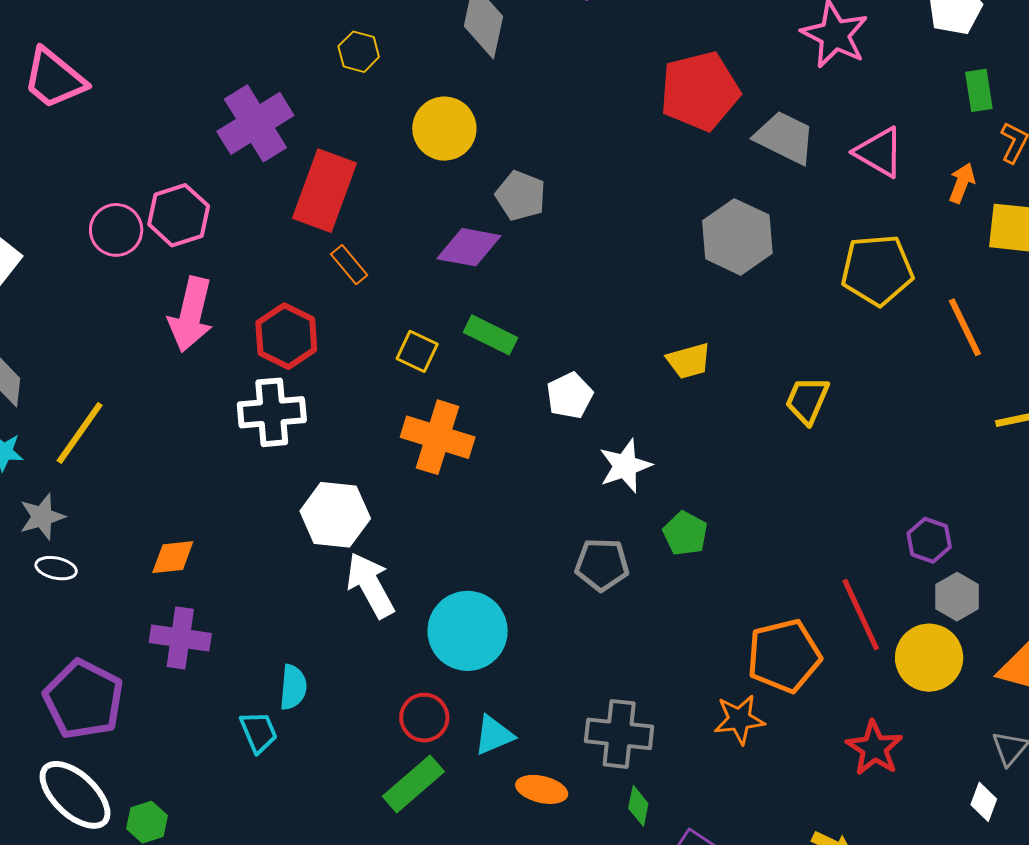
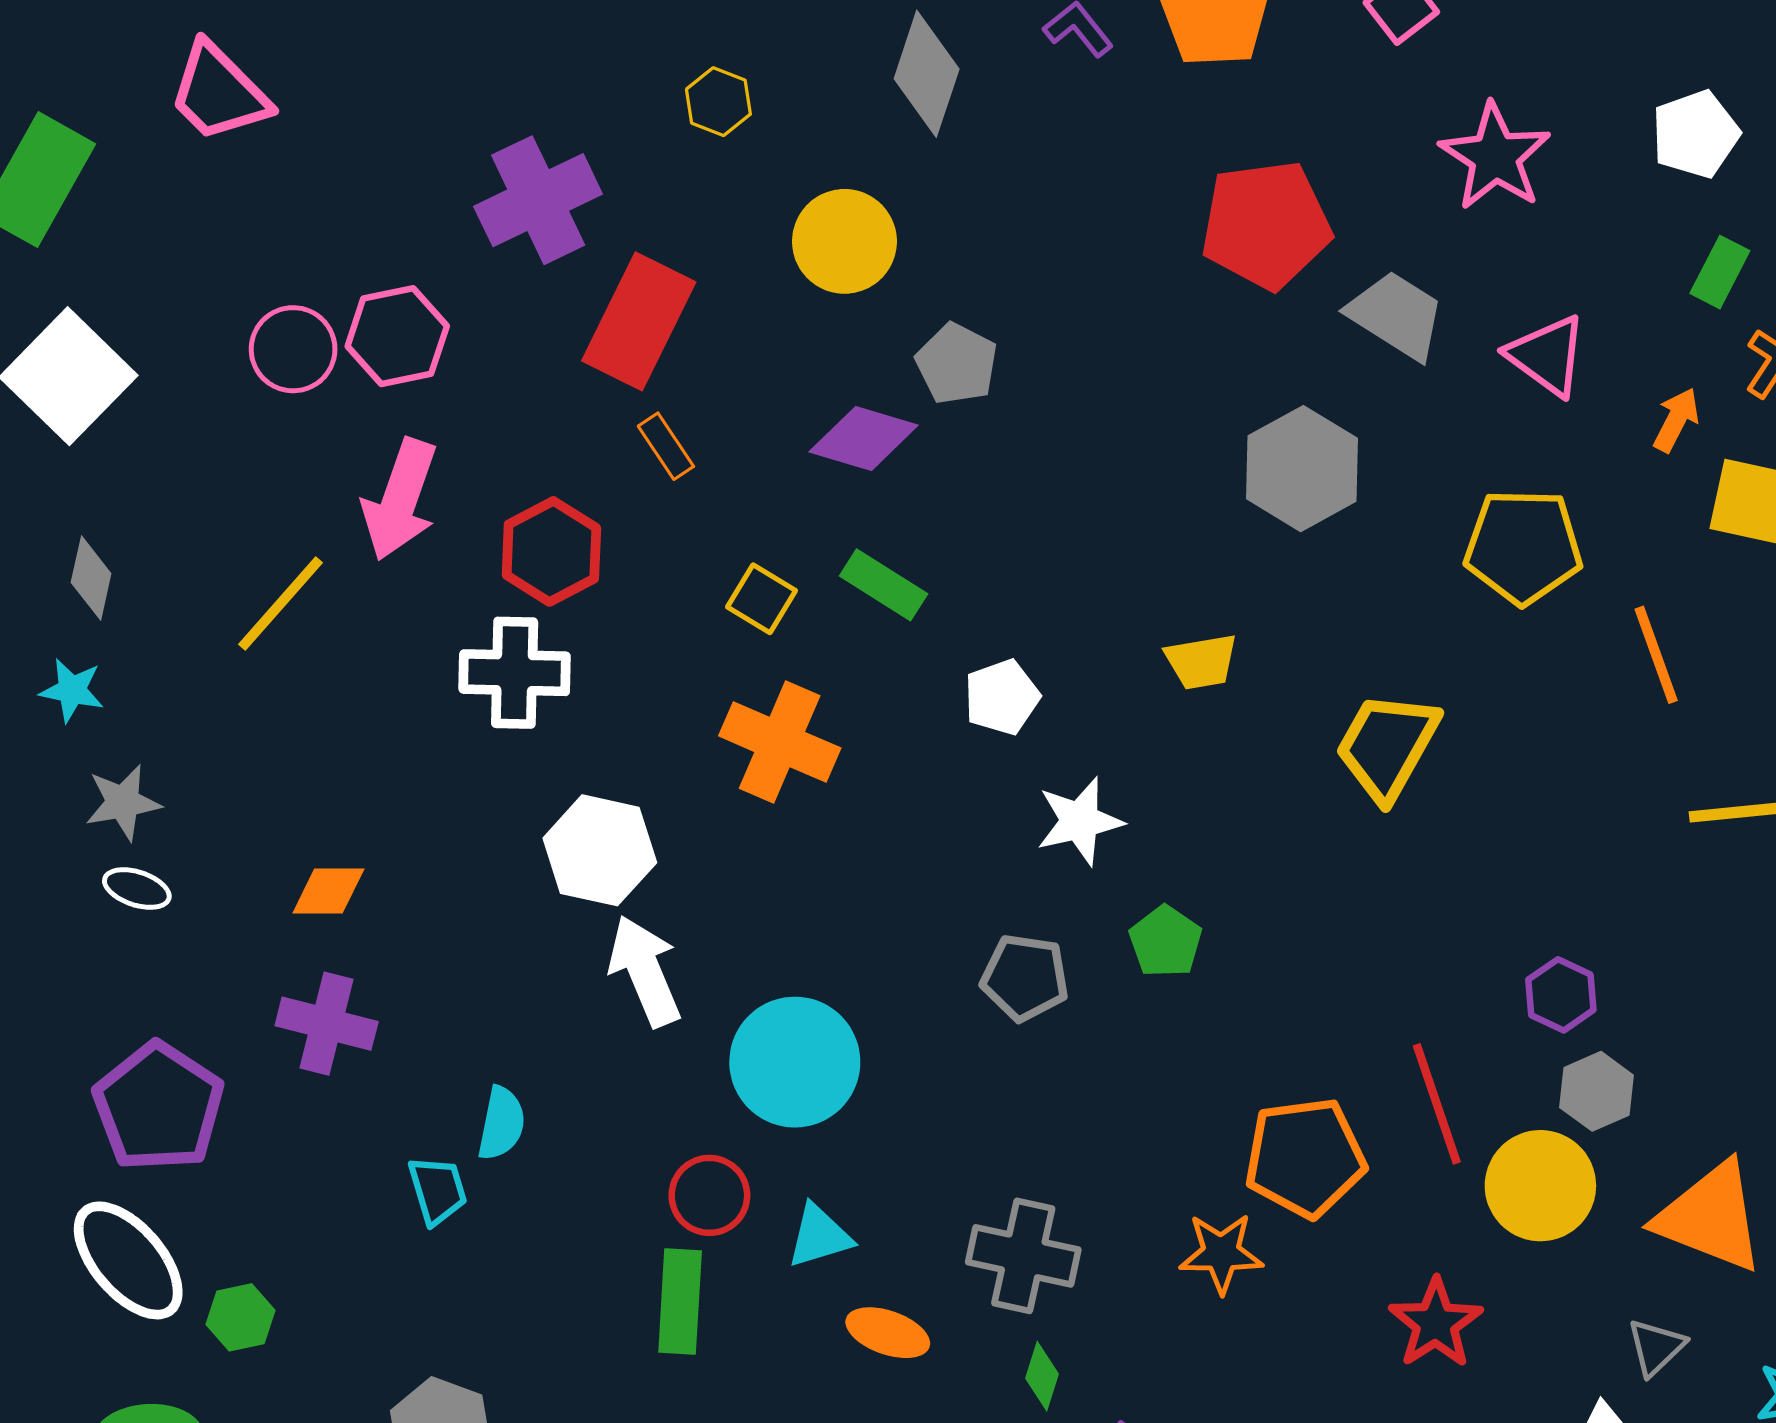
green rectangle: (979, 90) -> (1720, 272), turned 30
yellow trapezoid: (807, 400) -> (1387, 746), size x1.4
yellow line: (80, 433) -> (281, 603), moved
green rectangle: (413, 784) -> (680, 1302), turned -52

